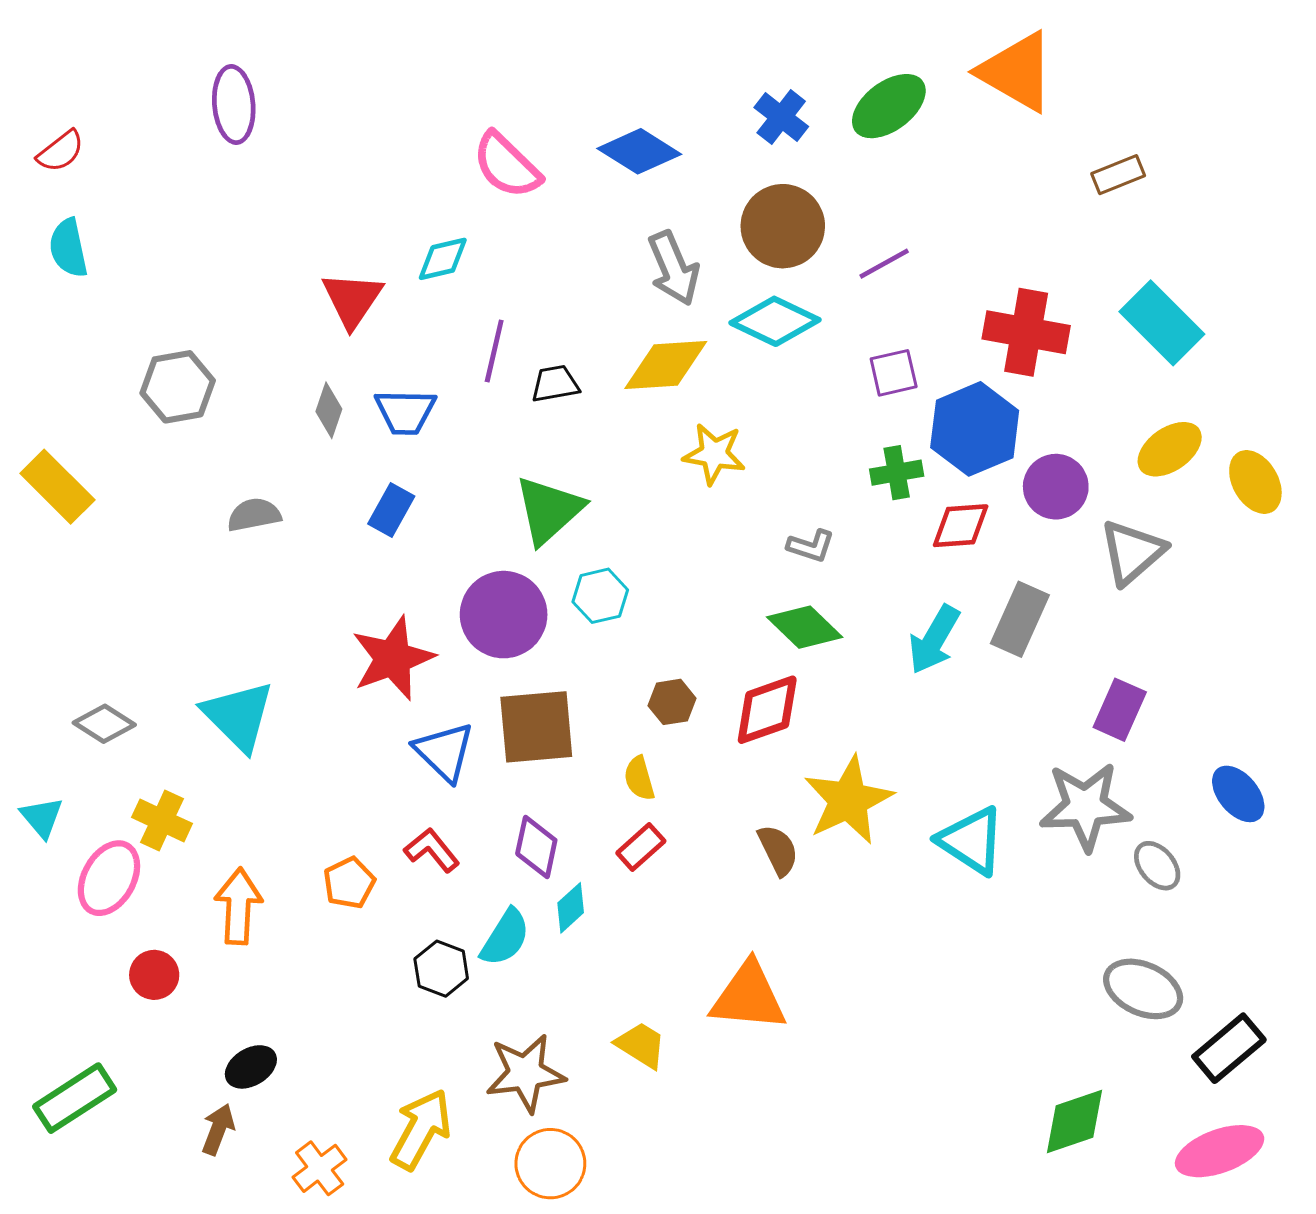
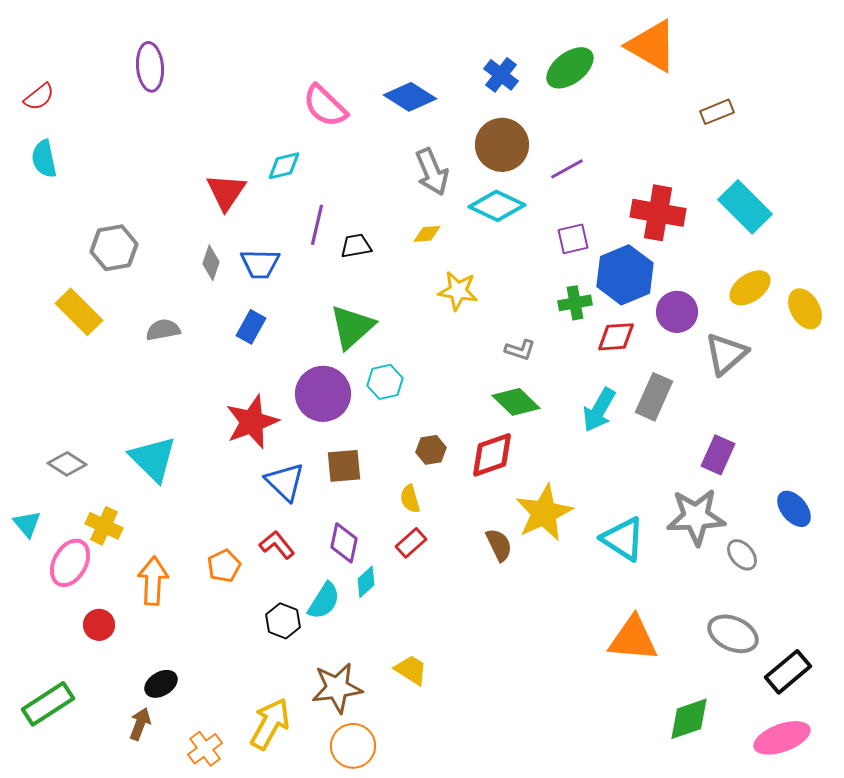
yellow diamond: (666, 365) -> (427, 234), size x0.5
yellow rectangle: (57, 487) -> (79, 312), moved
brown square: (536, 727) -> (344, 466), size x0.7
orange triangle: (748, 997) -> (633, 639), moved

